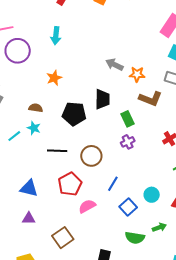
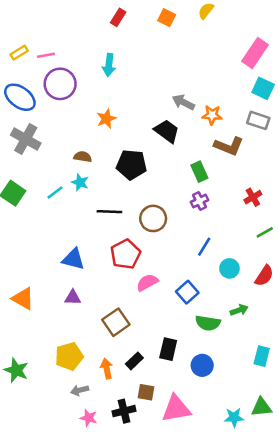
black trapezoid: (102, 99) -> (167, 131), moved, turned -55
blue line: (113, 184) -> (204, 247), moved
blue square: (128, 207) -> (187, 292), moved

